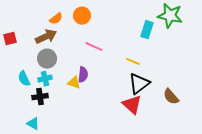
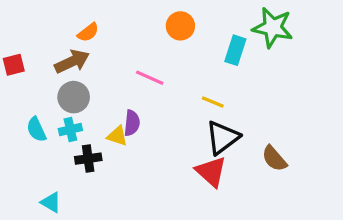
orange circle: (82, 16) -> (180, 26), moved
black cross: (40, 97) -> (88, 159), moved

